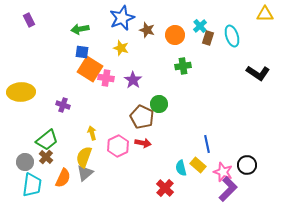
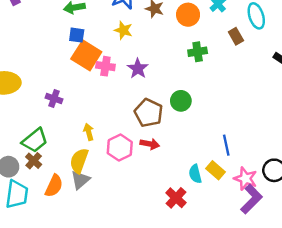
brown rectangle: (208, 38) -> (236, 36), moved, turned -48
green circle: (159, 104) -> (181, 101), moved

